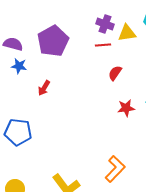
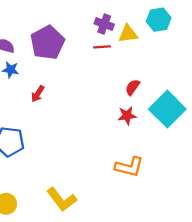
red semicircle: (115, 73) -> (132, 87), moved
orange L-shape: (115, 169) -> (129, 167), moved, turned 60

